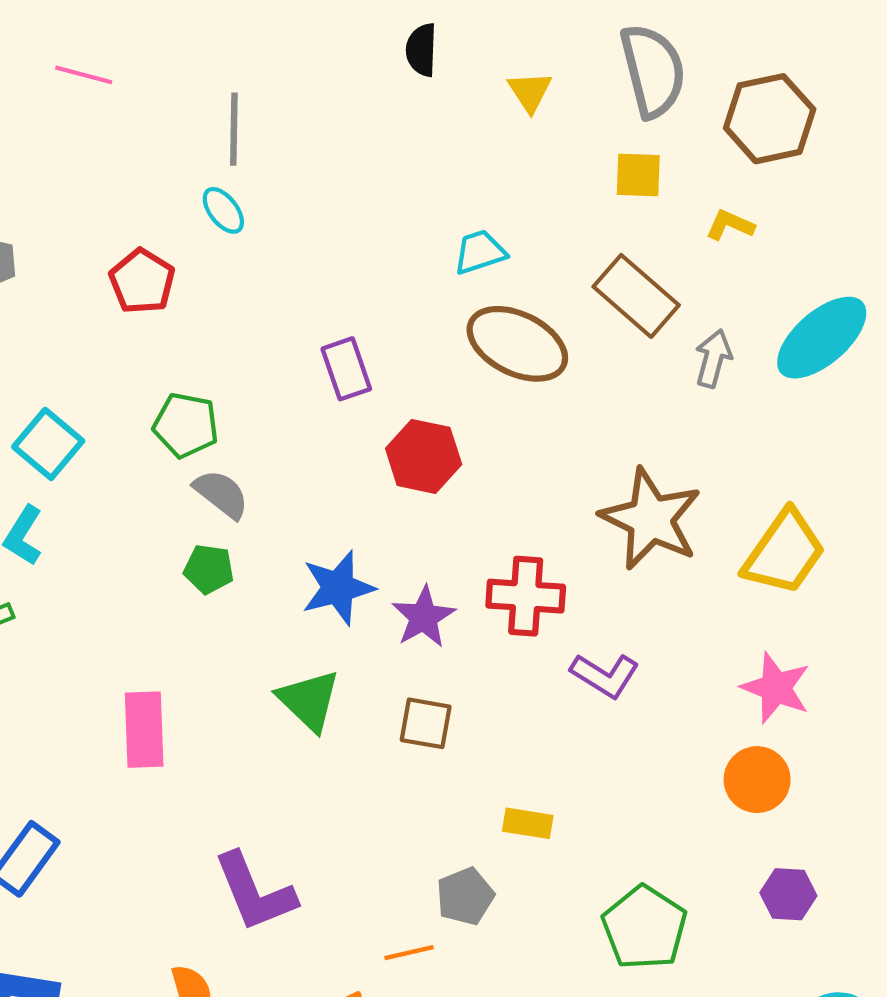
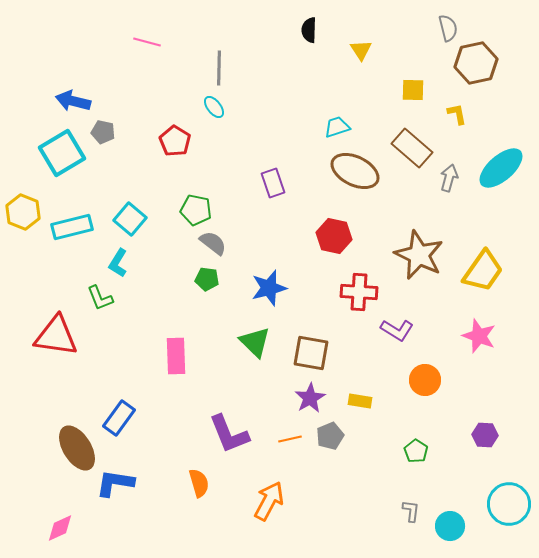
gray semicircle: (653, 71) -> (448, 28), moved, size x0.6
yellow L-shape: (730, 225) -> (457, 114), turned 55
red hexagon: (424, 456) -> (334, 236), moved
purple star: (424, 617) -> (310, 398), moved
brown square: (426, 723) -> (311, 353), size x1.4
orange circle: (757, 780) -> (425, 380), moved
green pentagon: (645, 928) -> (416, 451), size x0.6
orange line: (409, 953) -> (290, 439), moved

